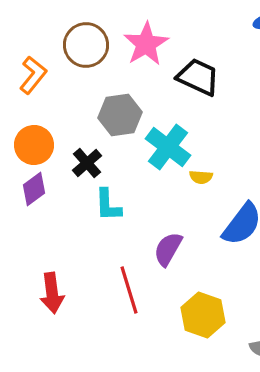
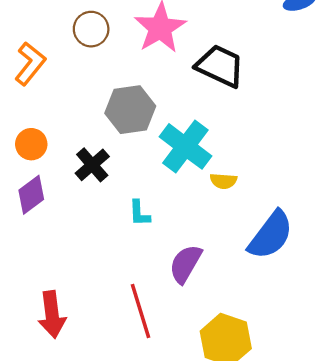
brown circle: (86, 45) -> (91, 29), size x0.7
orange circle: (34, 145) -> (31, 144), size x0.7
cyan L-shape: (108, 205) -> (139, 213), moved, size x0.7

